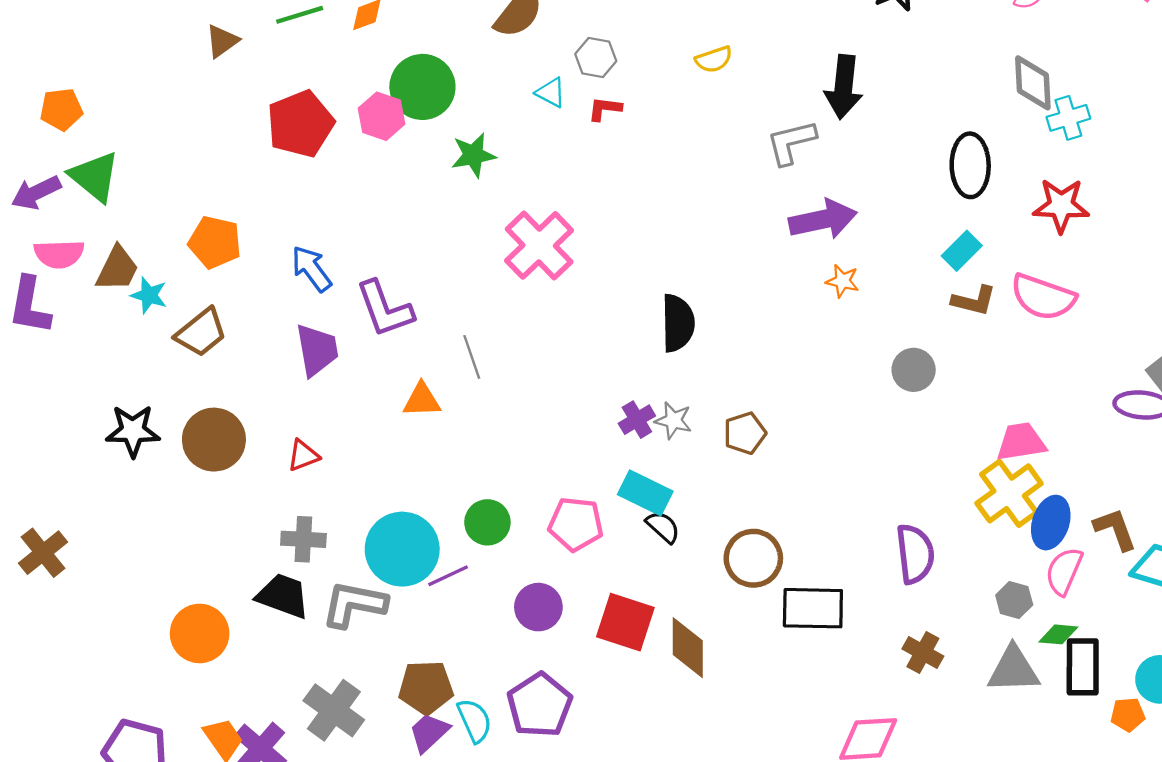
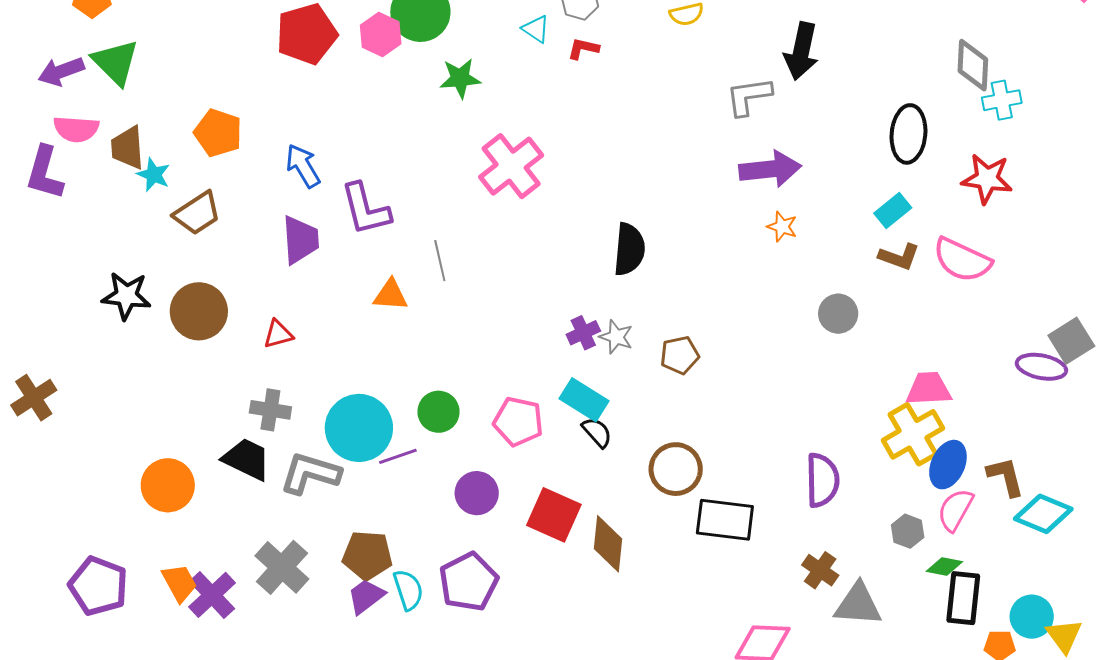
brown trapezoid: (117, 269) -> (128, 148), turned 144
gray triangle: (1013, 669) -> (858, 604), moved

